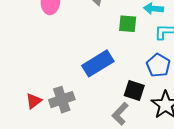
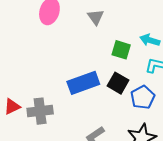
black square: (134, 90) -> (118, 83), moved

